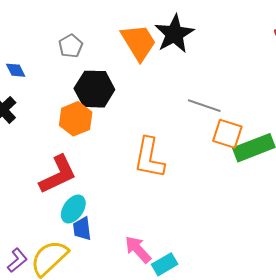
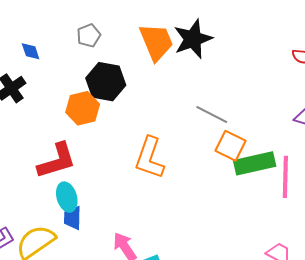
cyan ellipse: (73, 209) -> (67, 197), turned -60

